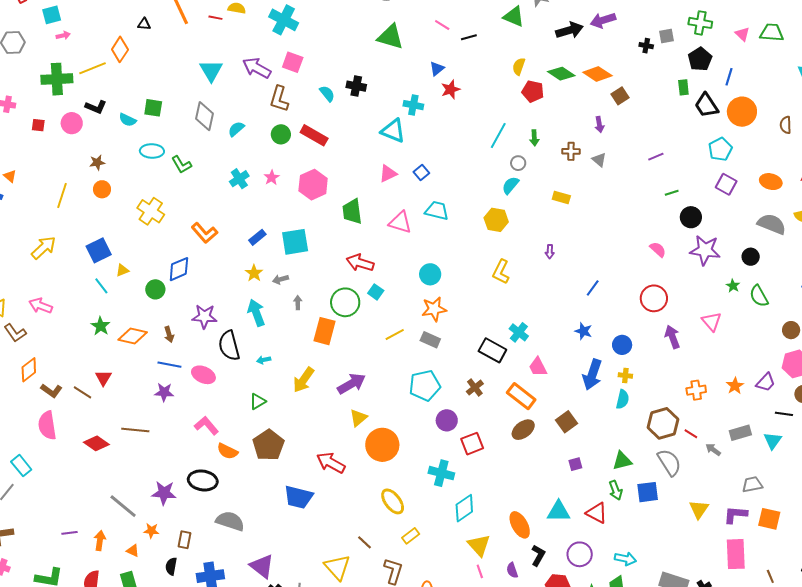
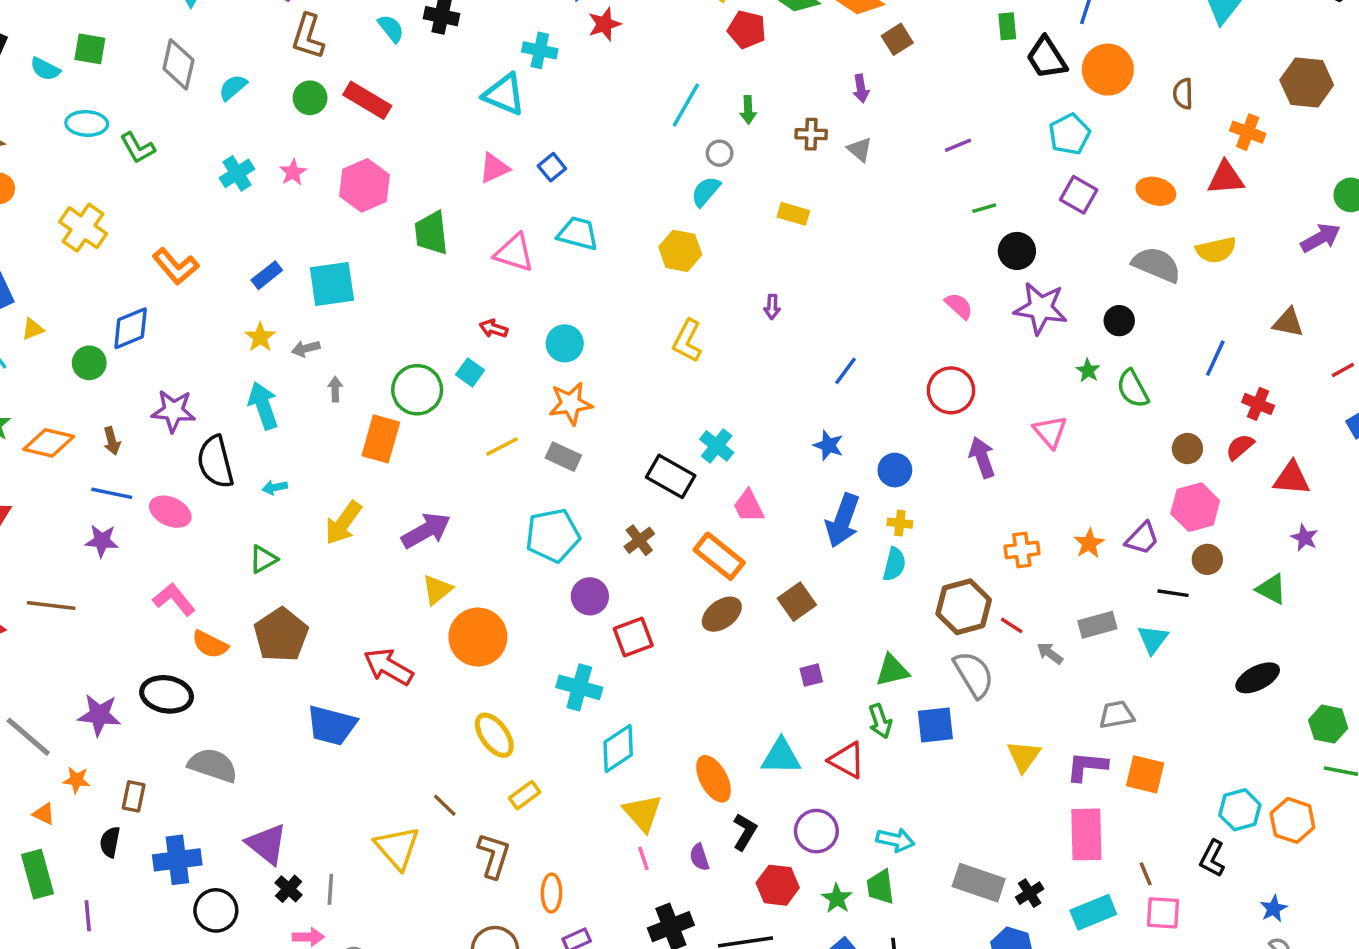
red arrow: (360, 263) -> (493, 329), moved, size x0.6

